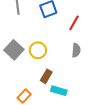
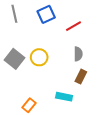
red line: (74, 23) -> (74, 26), turned 35
brown rectangle: (46, 76) -> (81, 77), moved

